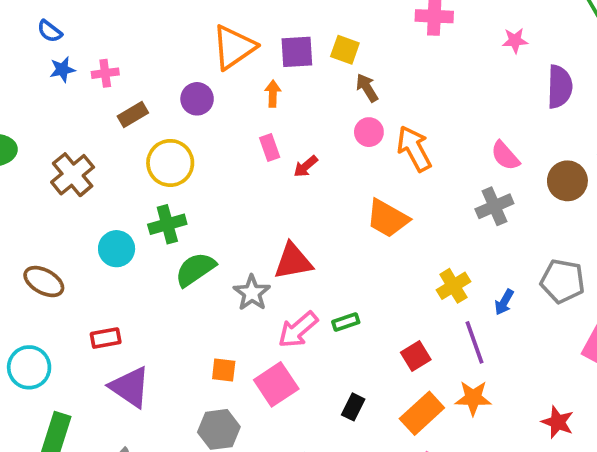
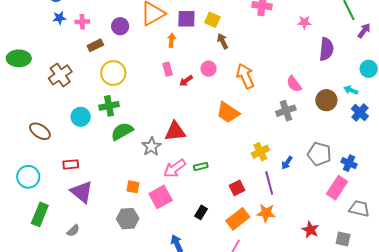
purple circle: (197, 99) -> (120, 26), moved
pink circle: (369, 132) -> (209, 69), moved

